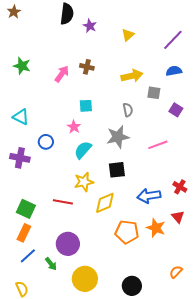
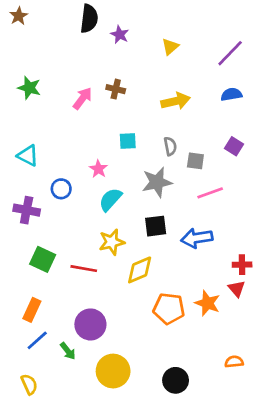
gray square: (154, 93) -> (195, 161), moved
cyan square: (86, 106) -> (128, 141), moved
red cross: (180, 187) -> (242, 265), moved, turned -32
blue arrow: (149, 196) -> (197, 238), moved
green square: (26, 209) -> (43, 259), moved
orange semicircle: (176, 272) -> (234, 362), turned 40

